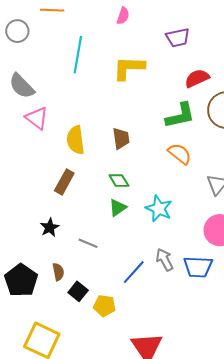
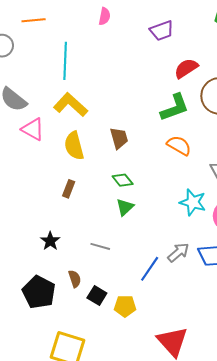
yellow L-shape: (129, 68) -> (71, 105), moved, turned 48
brown rectangle: (64, 182) -> (69, 189), size x0.7
cyan star: (159, 209) -> (193, 202), moved
black star: (50, 227) -> (50, 241), moved
gray arrow: (165, 260) -> (178, 252), turned 85

